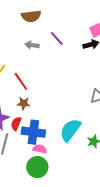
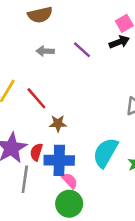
purple line: (57, 38) -> (82, 50), moved
brown star: (24, 103) -> (58, 123), moved
pink semicircle: (40, 149) -> (70, 181), turned 40

